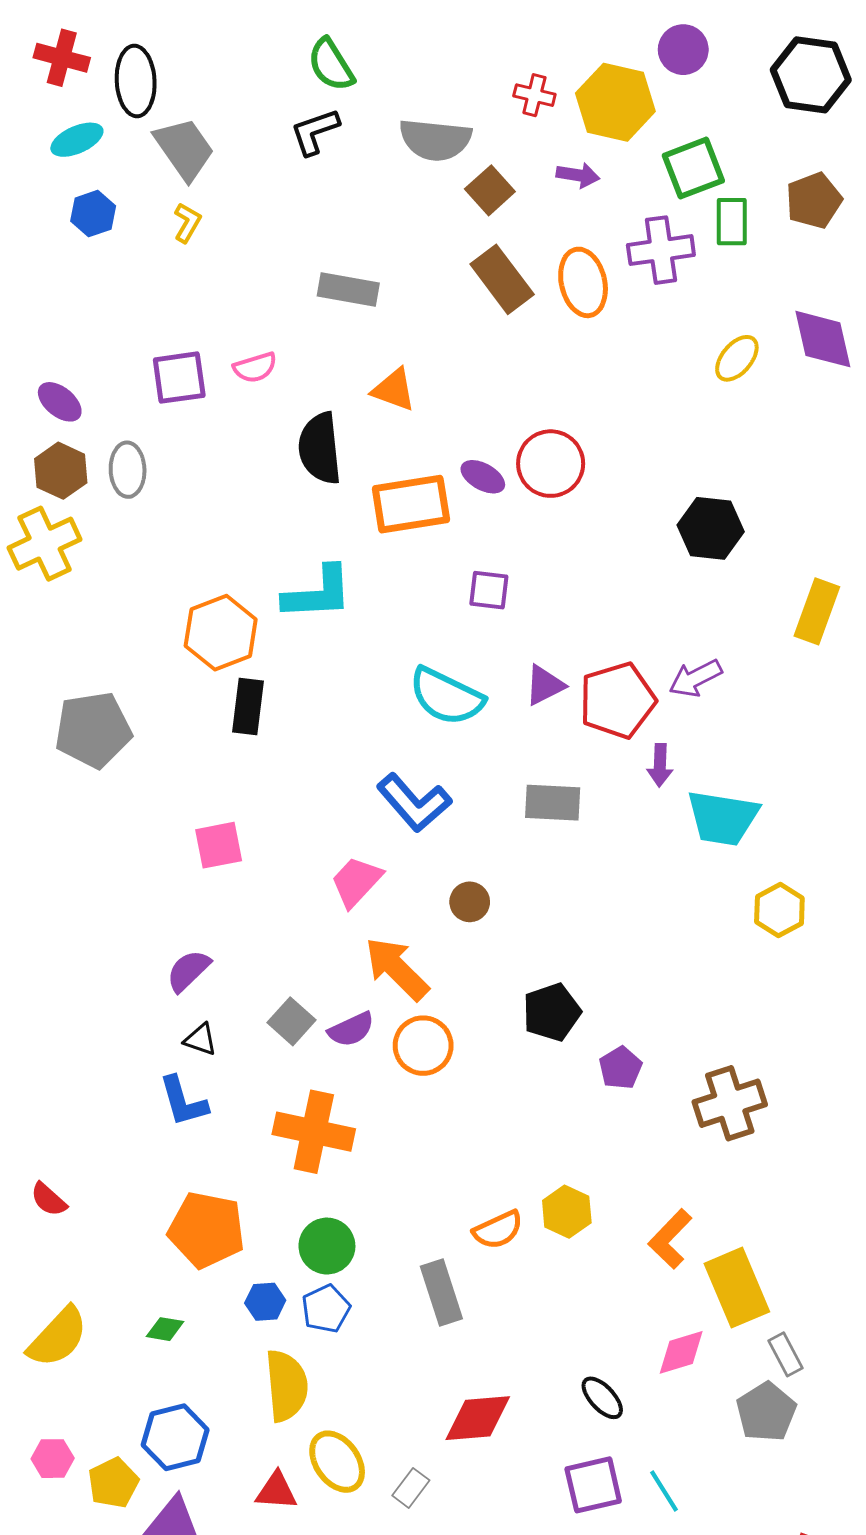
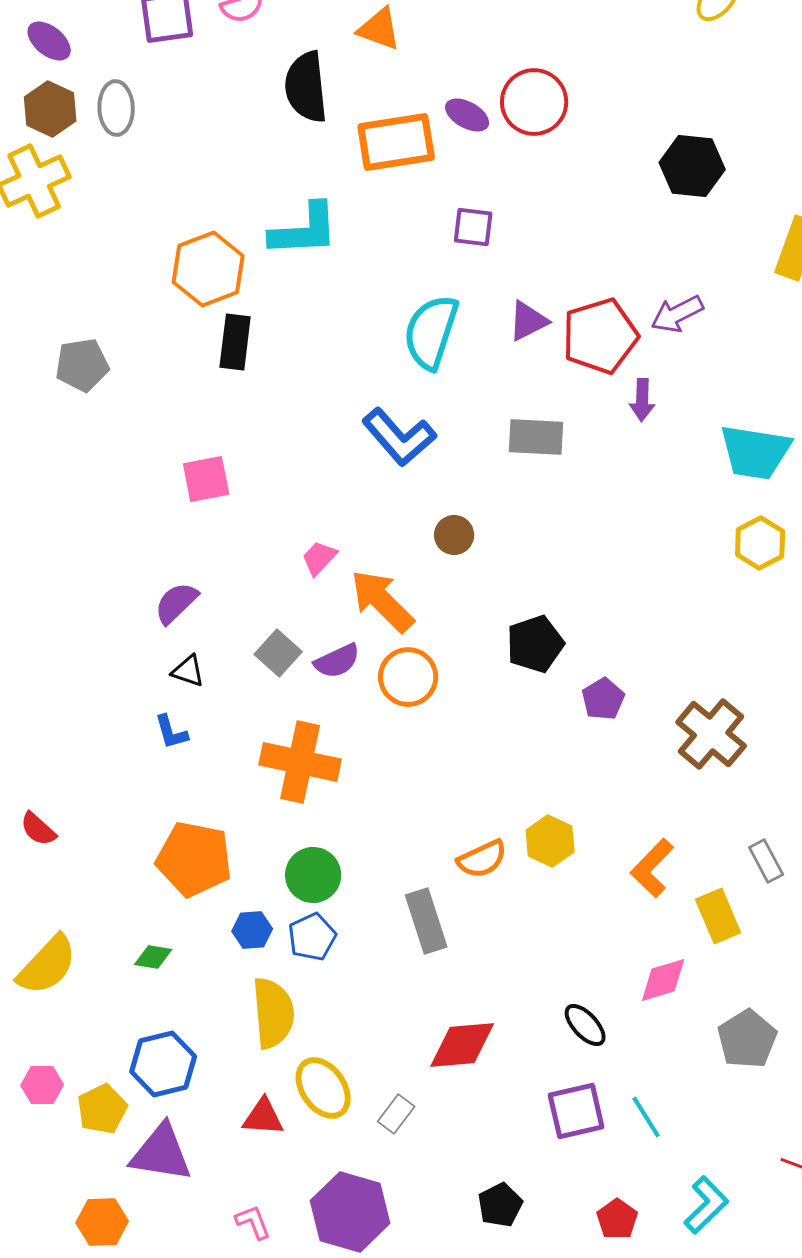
cyan semicircle: (446, 696) -> (431, 332), turned 82
gray pentagon: (93, 730) -> (82, 365), size x0.7
cyan trapezoid: (723, 818) -> (755, 452), moved
pink trapezoid: (356, 882) -> (319, 558), moved, size x0.7
blue L-shape: (183, 1101) -> (171, 732), size x0.7
brown cross: (730, 1103) -> (711, 734), turned -32
yellow rectangle: (737, 1288) -> (718, 916), size x0.7
gray rectangle: (785, 1354) -> (766, 861), moved

